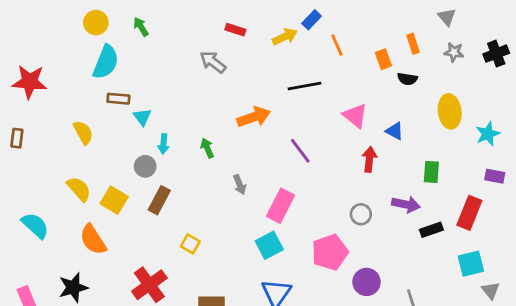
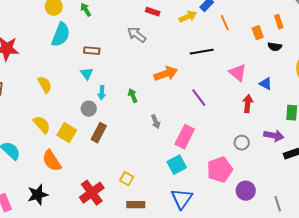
brown rectangle: (118, 99) -> (92, 51), moved
yellow square: (190, 244) -> (127, 179), moved

